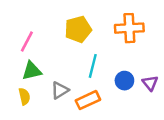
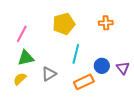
orange cross: (129, 28) -> (106, 23), size x0.6
yellow semicircle: (24, 96) -> (20, 79), turned -120
orange rectangle: (88, 100) -> (84, 82), moved

